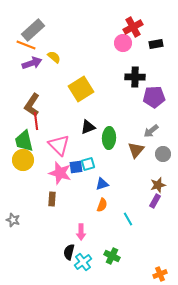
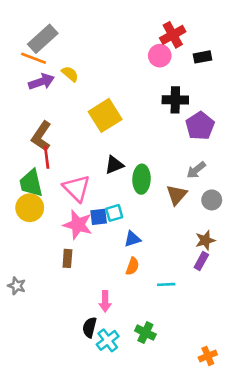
purple pentagon: (154, 97) -> (200, 126), turned -30
cyan line: (128, 219) -> (166, 284), turned -64

